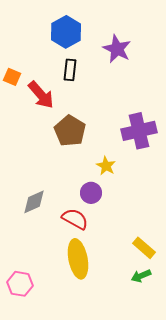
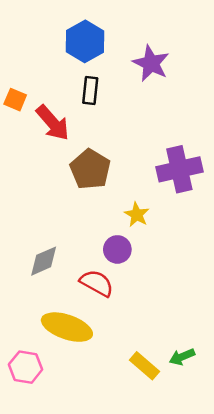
yellow rectangle: (144, 248) -> (144, 366), moved
yellow ellipse: (78, 259) -> (67, 327), moved, turned -60

